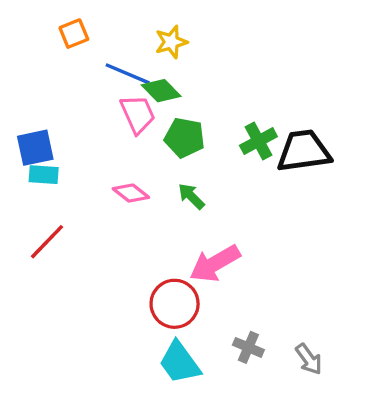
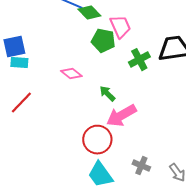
pink trapezoid: (138, 114) -> (120, 27), moved
green cross: (258, 141) -> (139, 60), moved
green arrow: (191, 196) -> (107, 94), moved

